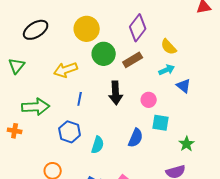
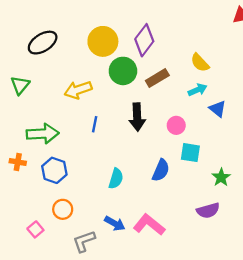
purple diamond: (138, 28) -> (144, 40), moved
blue hexagon: (70, 132) -> (54, 170), moved

